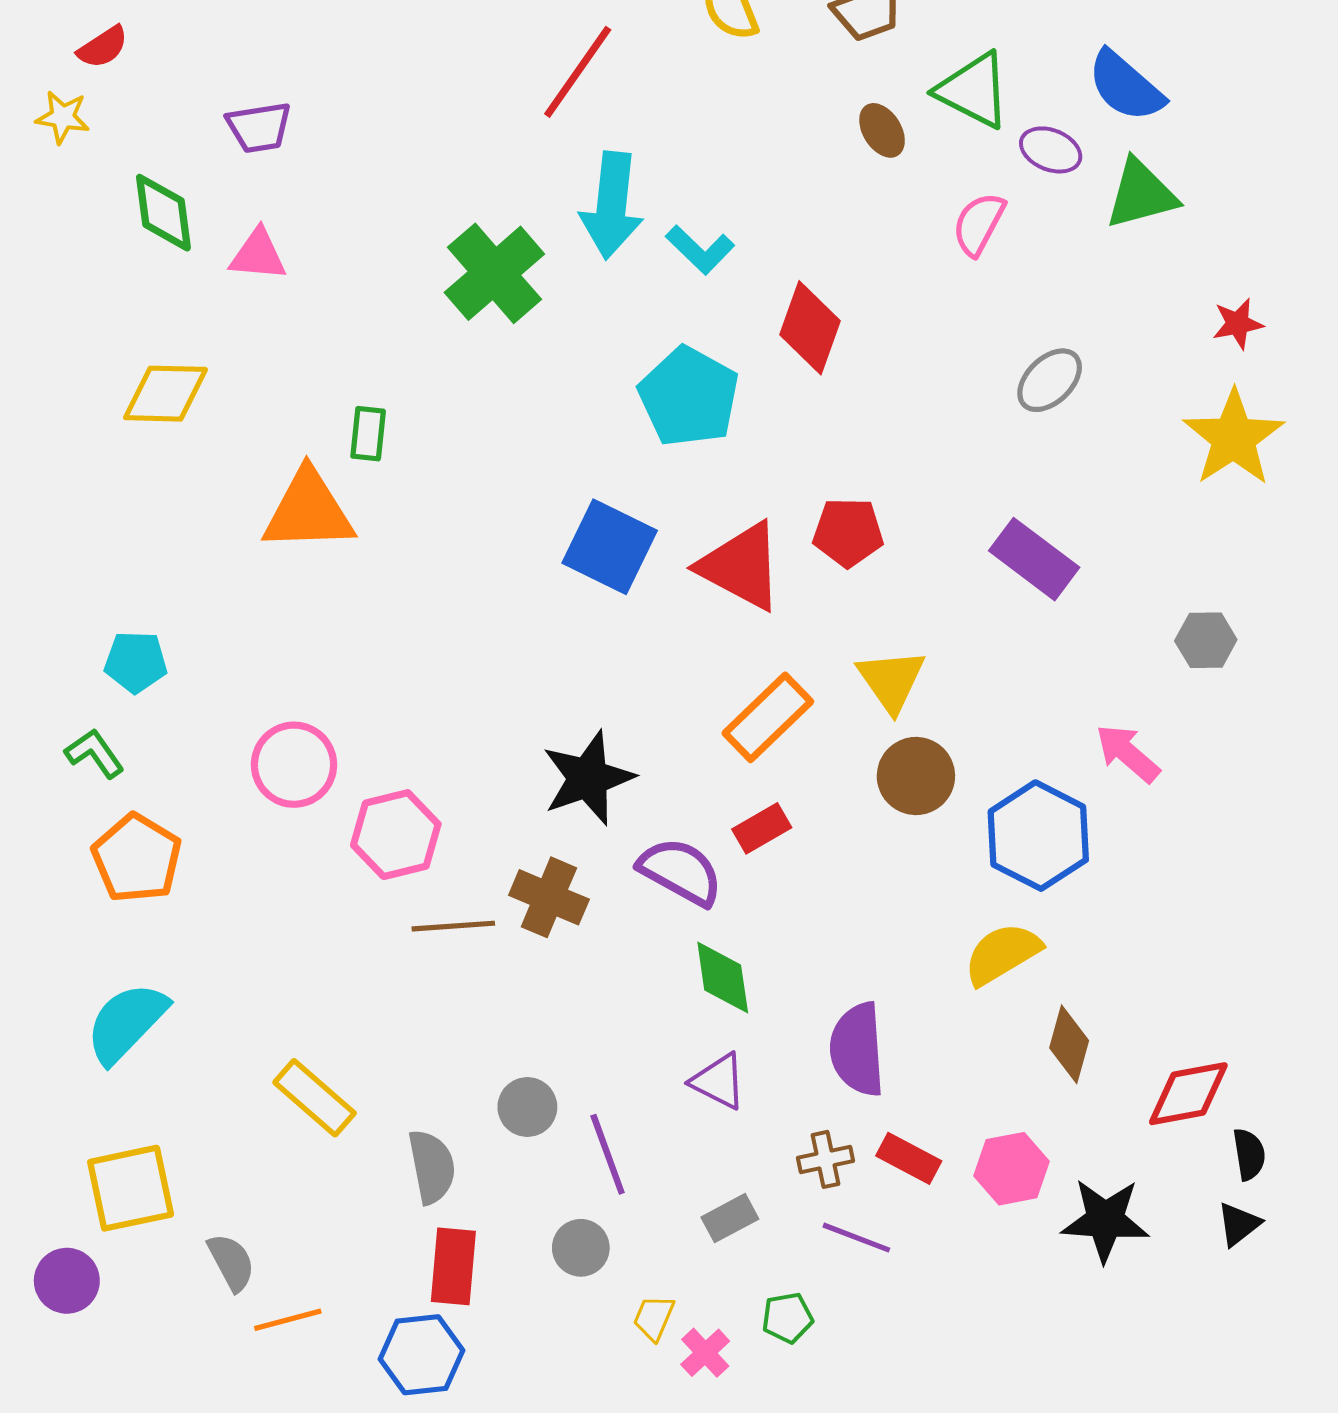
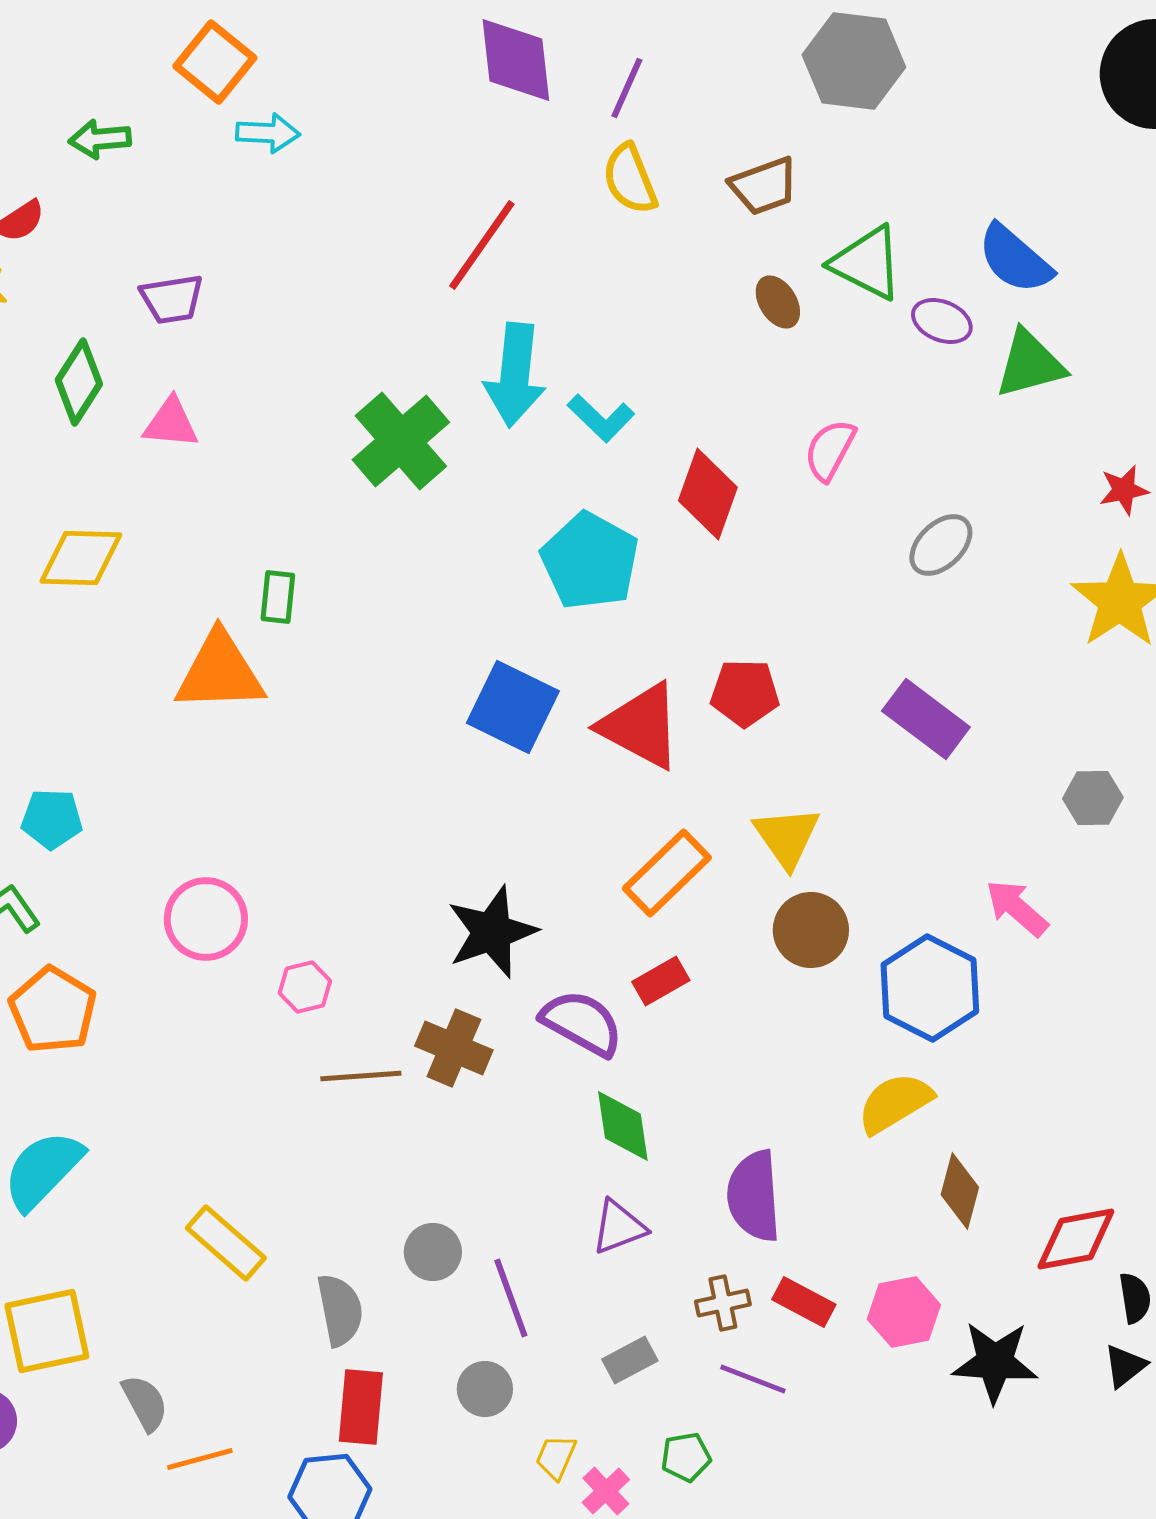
green diamond: (163, 213) -> (79, 382), turned 40
pink semicircle: (979, 224) -> (830, 450), moved
pink hexagon: (396, 835) -> (305, 987), size x0.6
purple triangle: (719, 1081) -> (619, 1227), turned -48

